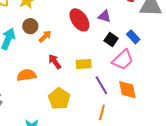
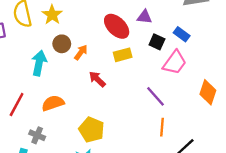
yellow rectangle: (84, 64) -> (123, 55), moved
orange semicircle: (27, 75) -> (53, 103), moved
orange diamond: (127, 90) -> (208, 92), moved, turned 40
yellow pentagon: (59, 99) -> (92, 130), moved

